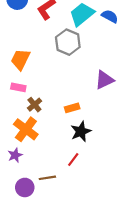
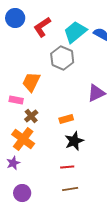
orange trapezoid: (20, 59) -> (31, 82), moved
red line: (73, 159) -> (67, 167), turned 48
brown line: (47, 178) -> (70, 189), moved

